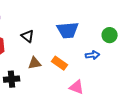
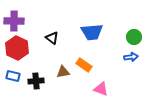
blue arrow: (93, 55) -> (131, 57), moved
brown triangle: (35, 63) -> (63, 72), moved

